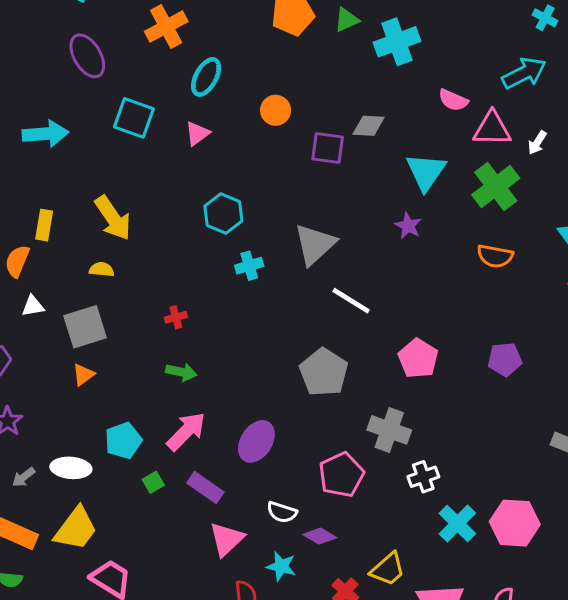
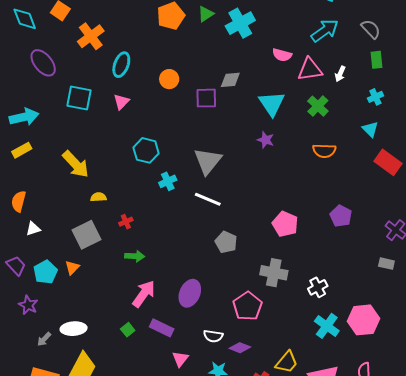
green cross: (496, 186) -> (318, 106), size x0.7
yellow rectangle: (44, 225) -> (22, 150), moved, turned 60
yellow semicircle: (102, 270) -> (98, 197), moved
white line: (351, 301) -> (208, 199), moved
gray square: (85, 327) -> (86, 235), moved
purple pentagon: (505, 359) -> (341, 216), turned -30
gray pentagon: (324, 372) -> (226, 242), size x0.7
cyan pentagon: (123, 441) -> (45, 272), moved
white cross: (423, 477) -> (318, 287), moved
pink triangle: (227, 539) -> (180, 359), size x0.7

